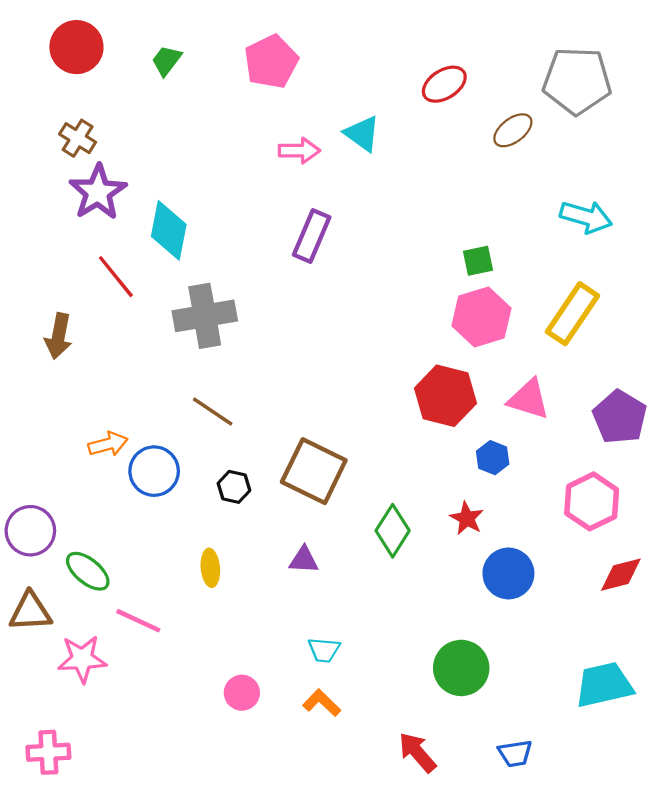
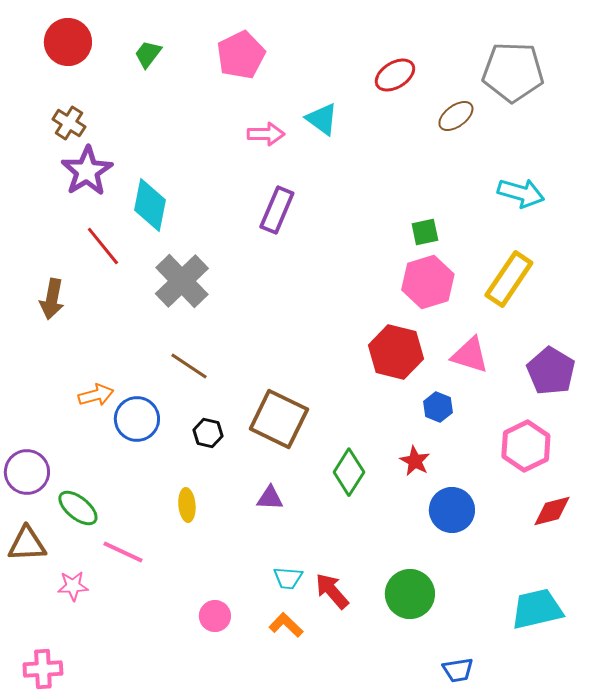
gray cross: (205, 316) -> (182, 281), turned -34
pink star: (82, 659) -> (73, 586), size x0.7
red arrow: (417, 752) -> (332, 591), moved

